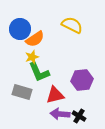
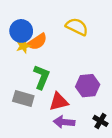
yellow star: (32, 57) -> (23, 46), moved
green L-shape: (39, 72) -> (42, 77), turned -135
black cross: (79, 116) -> (100, 121), moved

